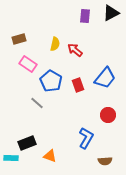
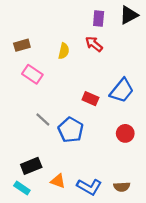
red arrow: (75, 50) -> (94, 44), moved
blue pentagon: (51, 81) -> (71, 130), moved
red rectangle: (78, 85) -> (90, 99), turned -48
blue L-shape: (86, 138) -> (89, 187), moved, turned 90
cyan rectangle: (11, 158) -> (22, 188), moved, turned 32

